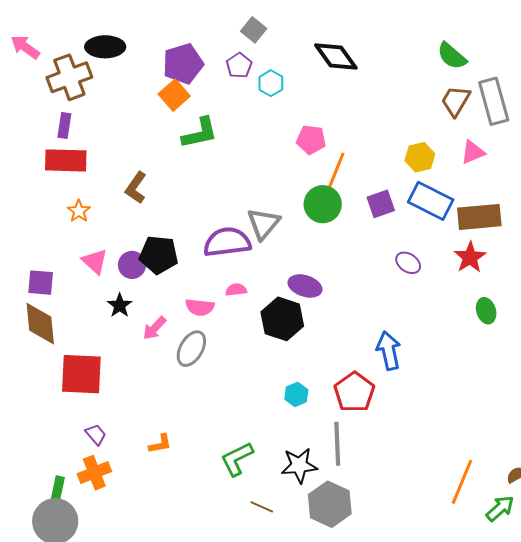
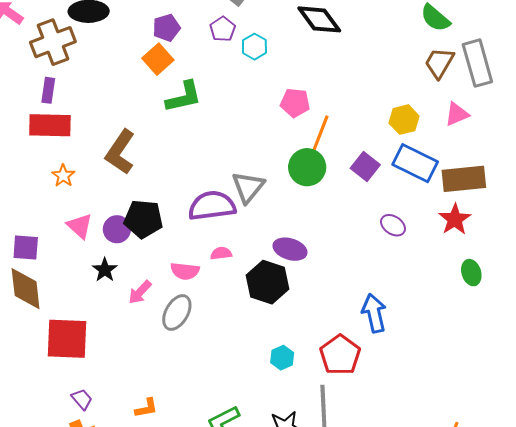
purple pentagon: (183, 64) -> (166, 28), size x0.7
brown L-shape: (136, 188) -> (120, 152), size x1.4
purple square: (381, 204) -> (365, 166), turned -32

